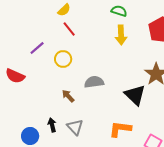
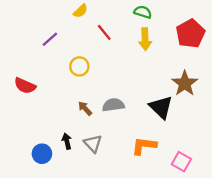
red line: (69, 29) -> (104, 32), moved
purple line: (37, 48) -> (50, 39), moved
gray semicircle: (94, 82) -> (113, 105), moved

